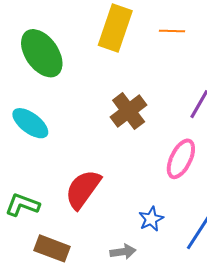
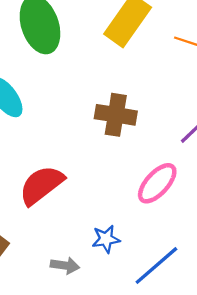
brown cross: (129, 111) -> (116, 115), turned 30

